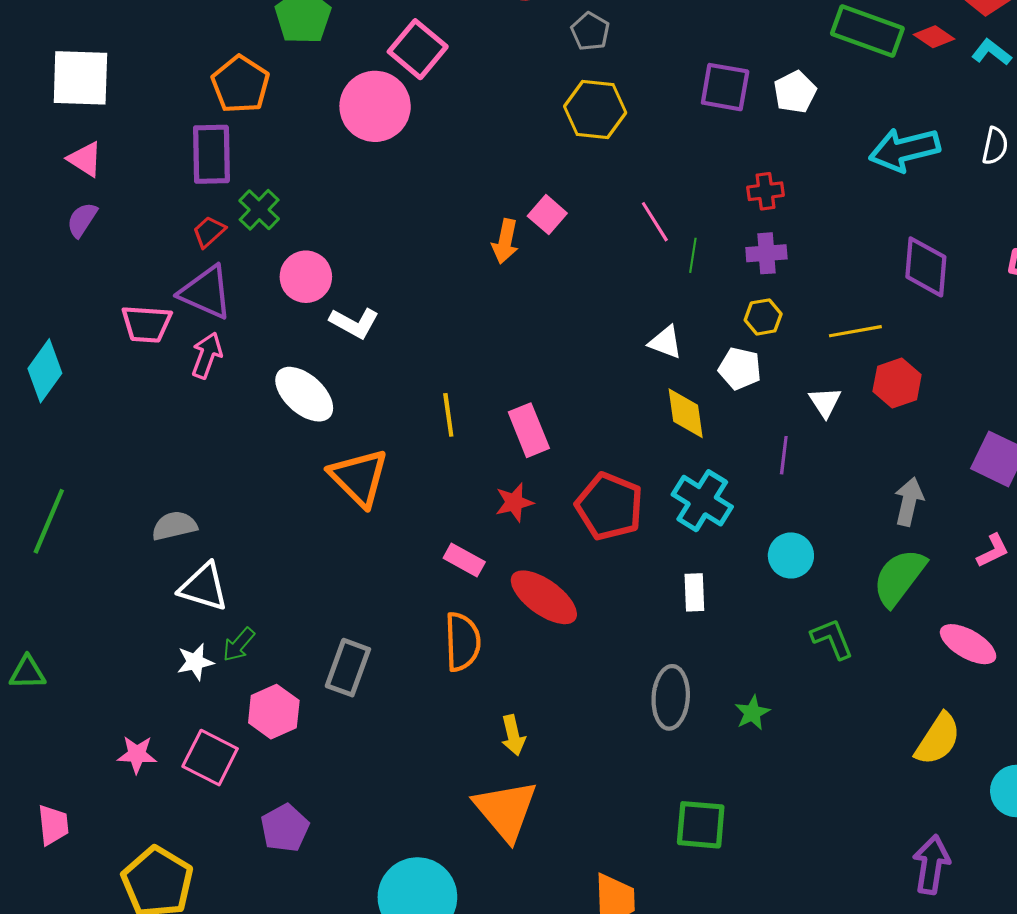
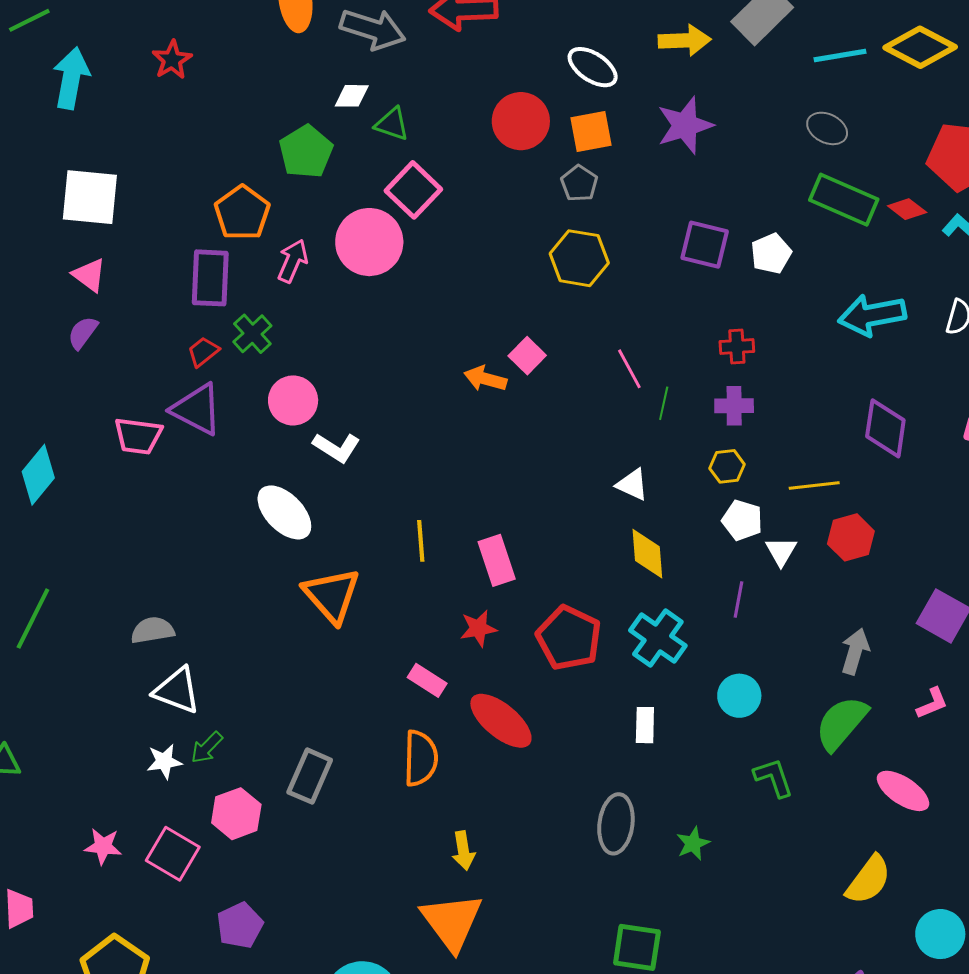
orange arrow: (505, 241) -> (485, 379), turned 90
pink arrow: (207, 355) -> (293, 261), moved
white pentagon: (740, 369) -> (742, 520), moved

